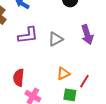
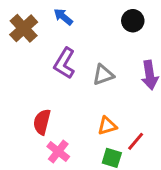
purple L-shape: (28, 35) -> (64, 63), turned 120

